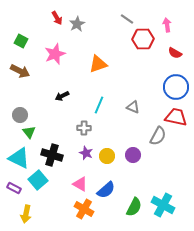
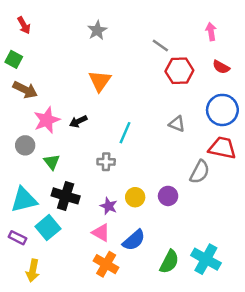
red arrow: (57, 18) -> (24, 25), moved
gray line: (127, 19) -> (160, 45), moved
red hexagon: (143, 39) -> (179, 71), moved
green square: (21, 41) -> (14, 59), moved
pink star: (55, 54) -> (47, 120), moved
orange triangle: (98, 64) -> (100, 81), moved, turned -36
gray triangle: (133, 107) -> (177, 124), moved
green triangle: (29, 132) -> (52, 162), moved
purple star: (86, 153) -> (109, 206), moved
cyan triangle: (19, 158) -> (24, 200), turned -40

